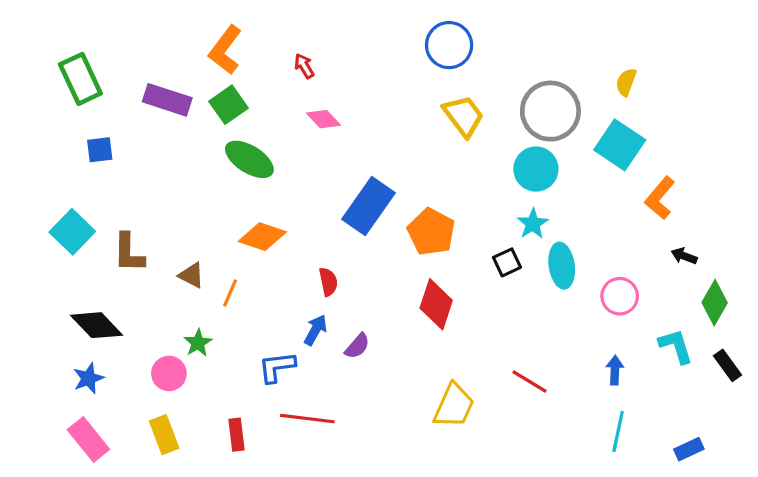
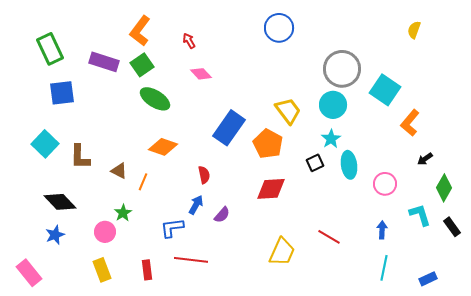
yellow semicircle: (626, 82) -> (414, 30), moved
yellow trapezoid: (464, 116) -> (288, 111), moved
blue square: (100, 150) -> (62, 93), size x1.5
black arrow: (684, 256) -> (425, 159), turned -56
red diamond: (436, 304) -> (271, 189), turned 68
pink rectangle: (88, 439) -> (29, 273), moved

